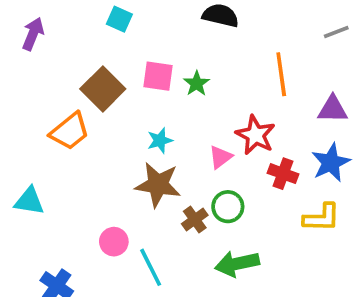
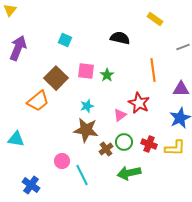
purple arrow: (33, 34) -> (18, 48), size x1.4
red cross: (283, 174) -> (149, 144), moved

